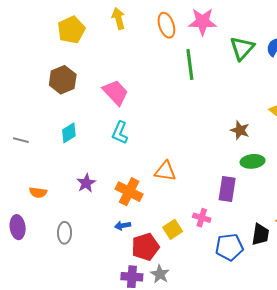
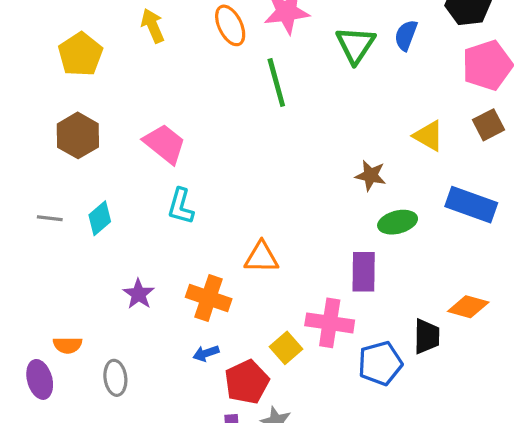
gray line: (21, 140) -> (50, 218), moved
orange semicircle: (38, 192) -> (68, 345), moved
pink cross: (202, 218) -> (330, 323), size x1.6

